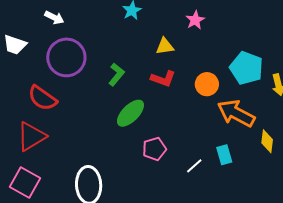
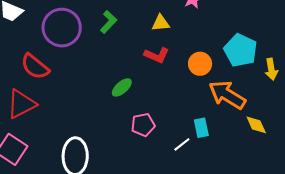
green L-shape: (116, 74) -> (109, 22), moved
green ellipse: (130, 113) -> (122, 87), size x0.7
yellow diamond: (267, 141) -> (256, 125), turned -35
cyan rectangle: (224, 155) -> (201, 128), moved

